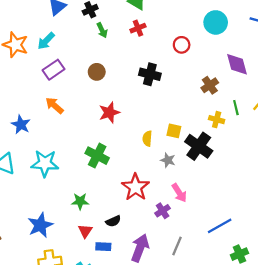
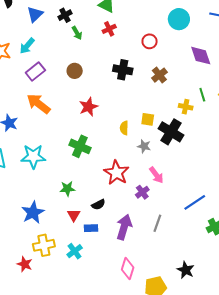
brown cross: (210, 85) -> (159, 75), moved
orange arrow: (54, 105) -> (38, 104), size x1.4

